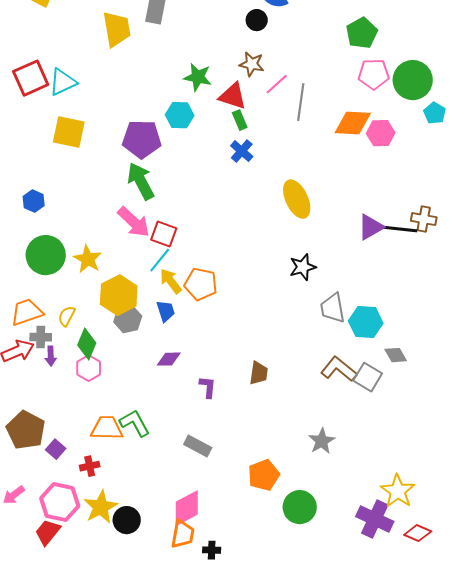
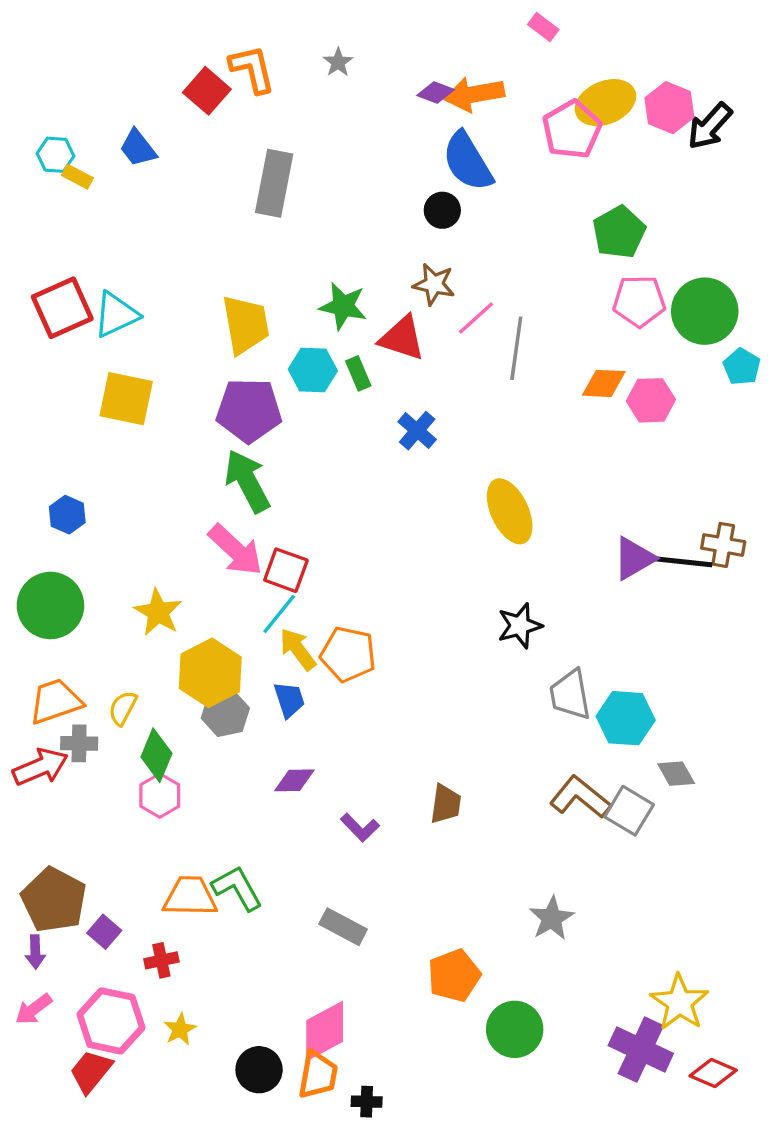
yellow trapezoid: (117, 29) -> (246, 325), moved
green rectangle: (240, 120) -> (358, 373), moved
orange diamond: (353, 123) -> (604, 383), size x0.7
green circle: (46, 255) -> (50, 605), moved
purple arrow: (51, 356) -> (35, 952), moved
purple L-shape: (208, 387) -> (360, 828), turned 130
yellow star: (101, 507) -> (180, 1029), size x0.6
black circle: (127, 520) -> (259, 1070), moved

